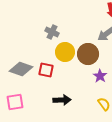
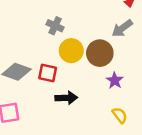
black arrow: (62, 100) -> (66, 98), moved

